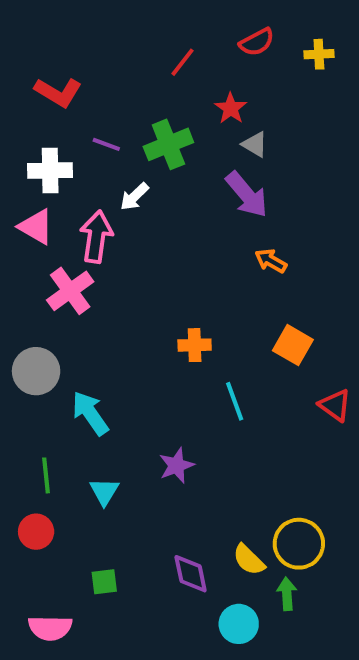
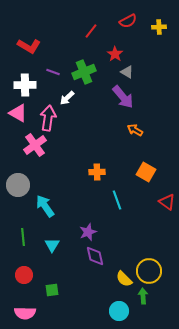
red circle: (36, 532) -> (24, 275), moved
purple diamond: (191, 574) -> (95, 256), moved

